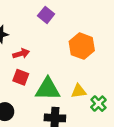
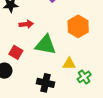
red square: (21, 77) -> (16, 52), moved
green triangle: (48, 89) -> (46, 45), moved

